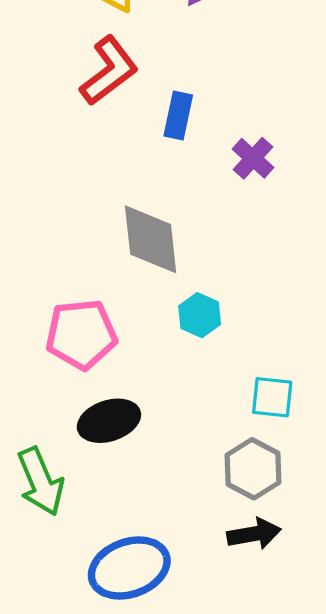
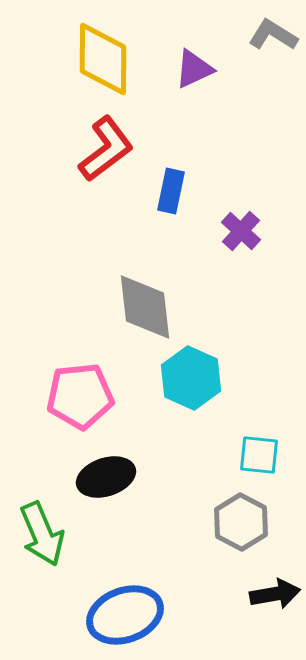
cyan hexagon: (200, 315) -> (191, 378), size x1.5
black arrow: (254, 534) -> (275, 594), moved

